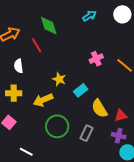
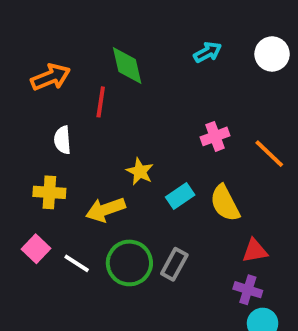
red line: (37, 45) -> (101, 102), turned 35
yellow semicircle: (99, 108) -> (225, 203), moved
gray rectangle: (87, 133) -> (174, 264), moved
white line: (26, 152) -> (77, 263), moved

